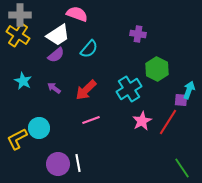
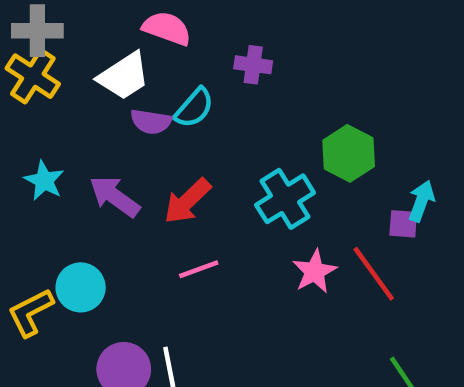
purple cross: (138, 34) -> (253, 65), moved
purple semicircle: (56, 55) -> (151, 122), moved, turned 48
purple arrow: (54, 88) -> (115, 197), size x1.6
red line: (168, 122) -> (374, 274), turned -68

